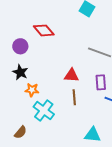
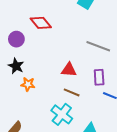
brown line: (74, 97) -> (72, 92), turned -63
cyan cross: (44, 110) -> (62, 114), moved

